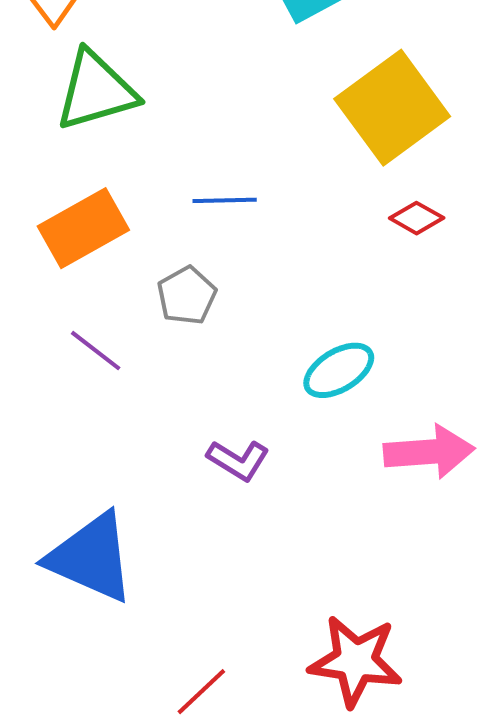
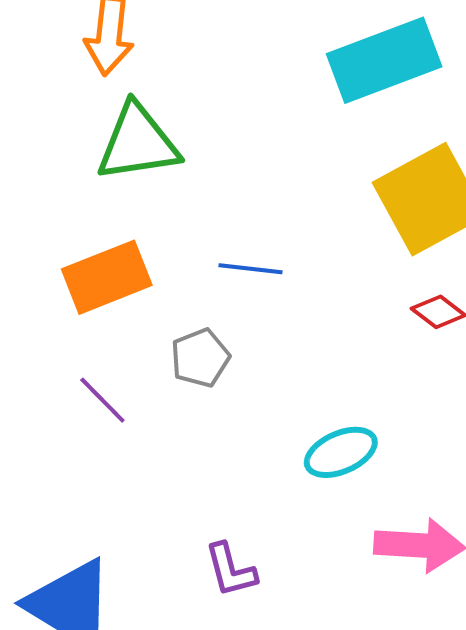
purple L-shape: (238, 460) -> (231, 570), moved, turned 36

